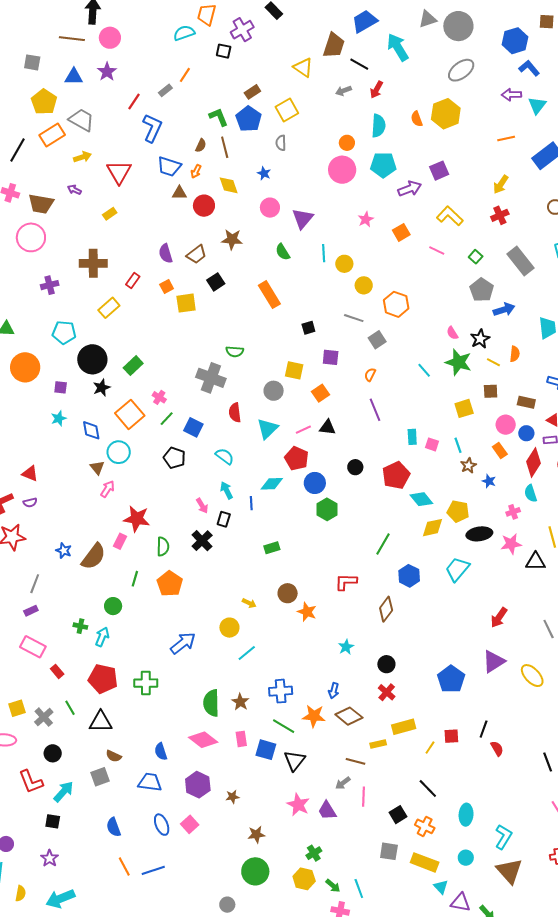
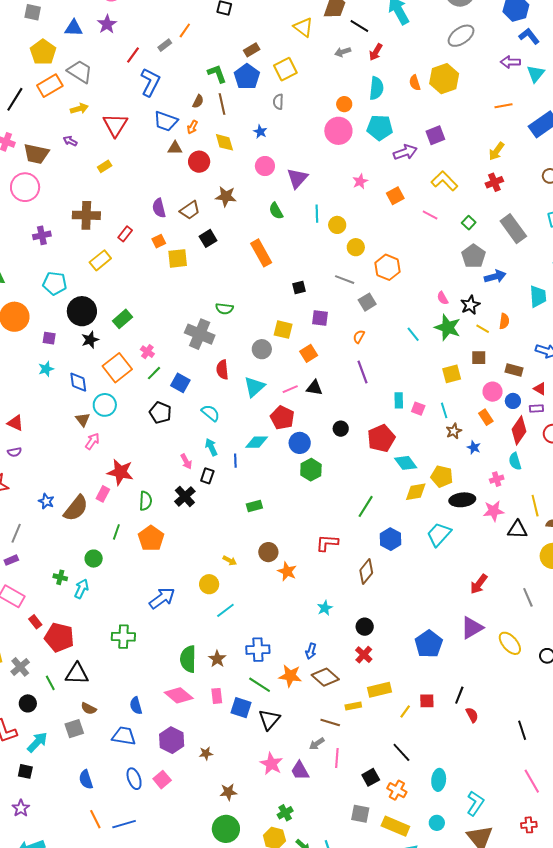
red pentagon: (103, 679) -> (59, 637), moved
green line: (70, 708) -> (50, 683), moved

